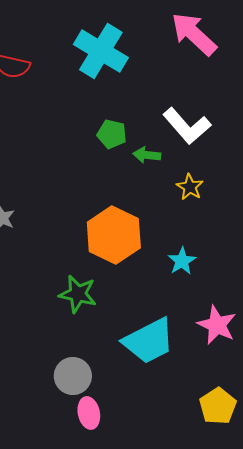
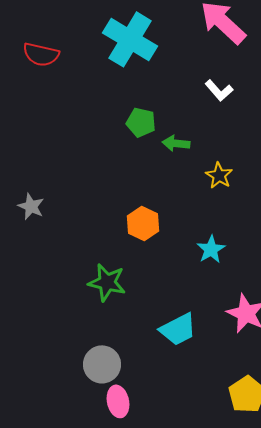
white L-shape: (187, 126) -> (219, 90), moved, size x0.6
orange hexagon: (114, 235) -> (143, 223), size x0.6
cyan trapezoid: (149, 341) -> (178, 329), size x0.7

